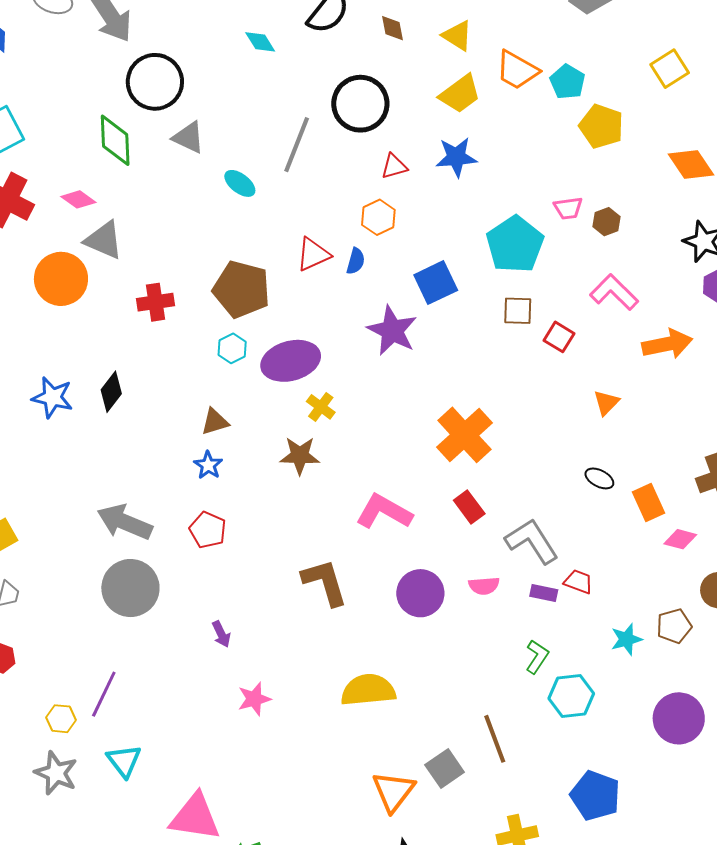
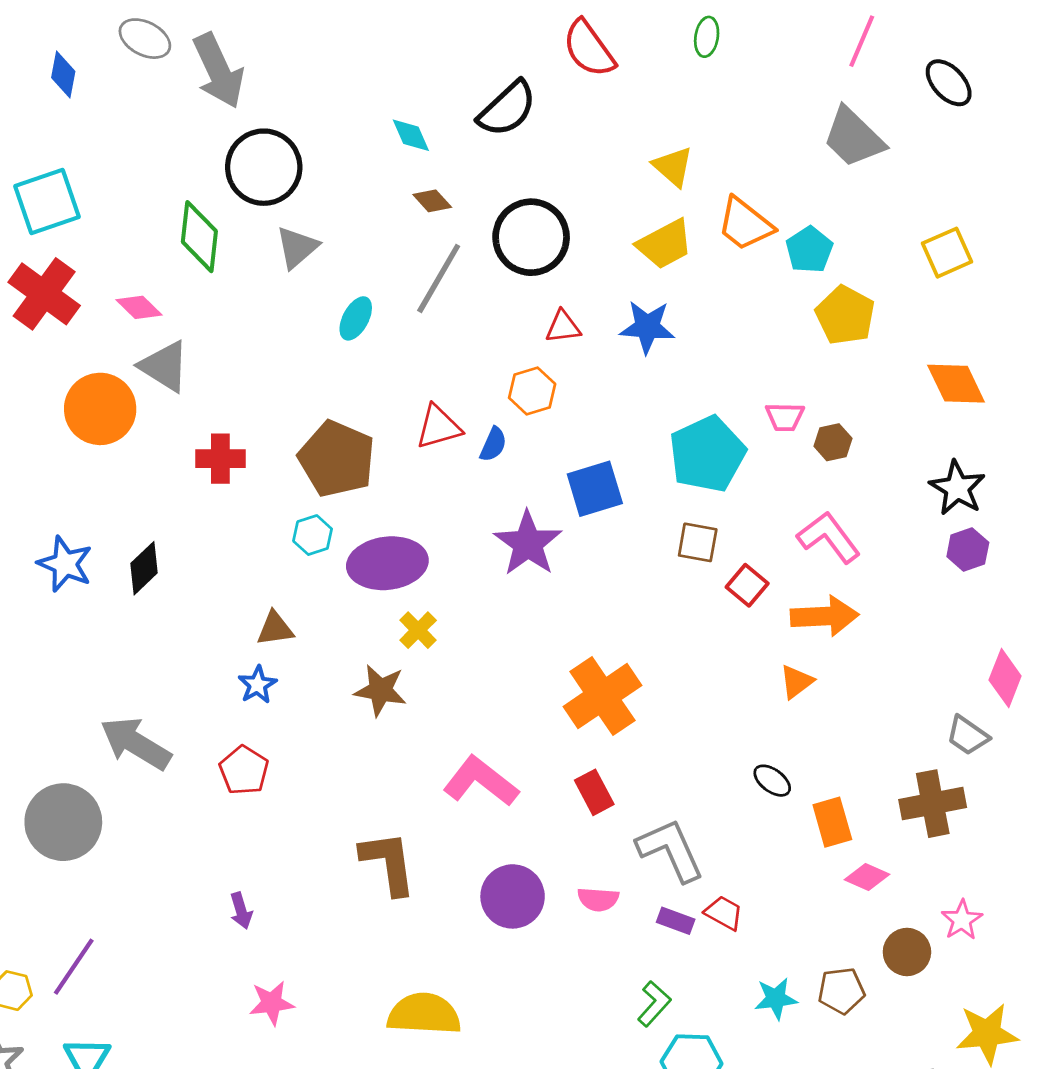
brown diamond: (393, 28) -> (432, 201), moved, turned -40
gray triangle: (188, 137) -> (297, 247), turned 45
cyan ellipse: (240, 183) -> (356, 318), turned 72
orange arrow: (667, 344) -> (825, 616), moved
gray circle: (130, 588) -> (63, 822), moved

